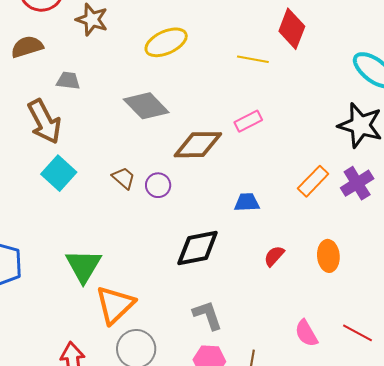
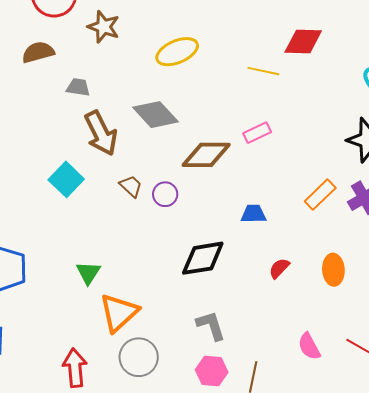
red diamond: (292, 29) -> (303, 42), turned 69
brown arrow: (44, 122) -> (101, 133), moved
green triangle: (83, 266) -> (88, 273), size x0.7

